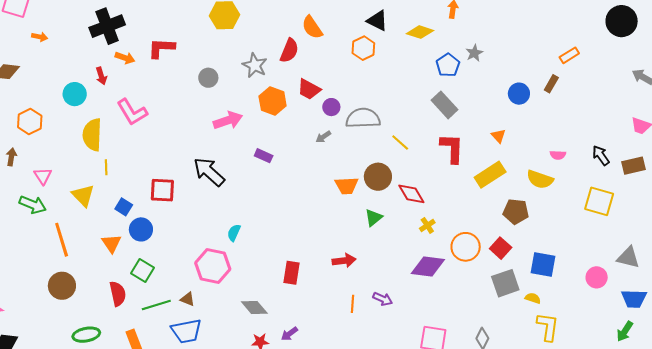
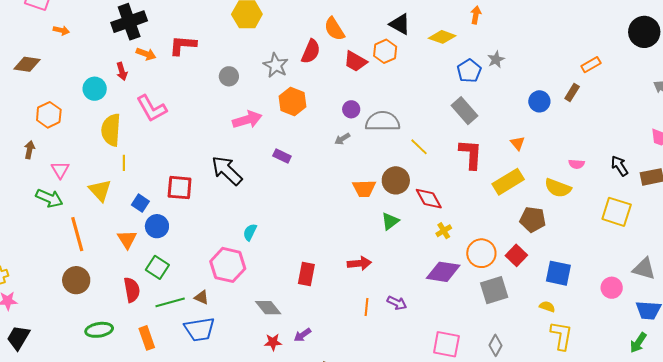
red trapezoid: (309, 89) -> (355, 61), moved
gray square: (505, 283) -> (494, 290), moved

